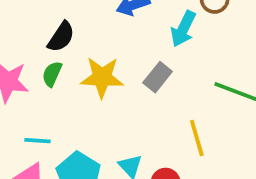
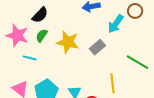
black semicircle: (61, 37) -> (40, 15), moved
cyan line: (38, 141) -> (30, 58), moved

